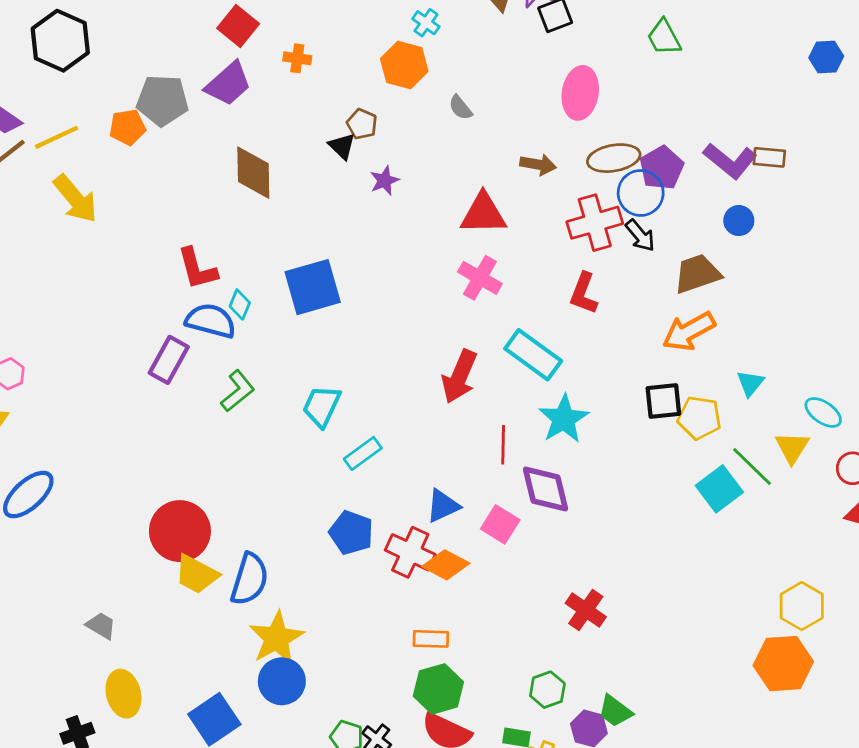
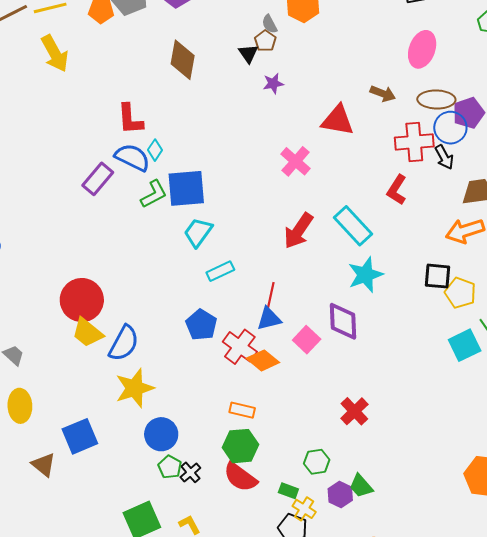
gray semicircle: (460, 108) -> (270, 24), moved
pink cross: (480, 278) -> (296, 161), moved
blue square: (313, 287) -> (186, 188), moved
green L-shape: (238, 391) -> (154, 194), moved
red line: (503, 445) -> (271, 296), moved
blue circle: (282, 681) -> (161, 434), moved

